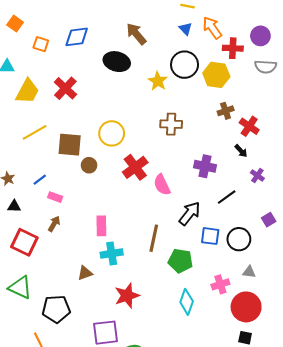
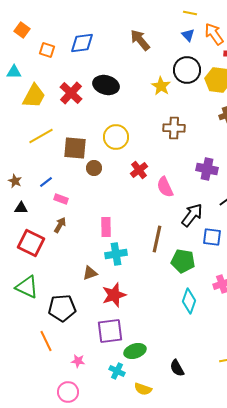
black ellipse: (117, 62) -> (106, 85), moved
red cross: (135, 167) -> (139, 170), size x0.7
red star: (127, 296) -> (114, 295), moved

